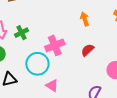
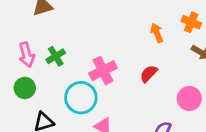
orange arrow: (85, 19) -> (157, 33), moved

